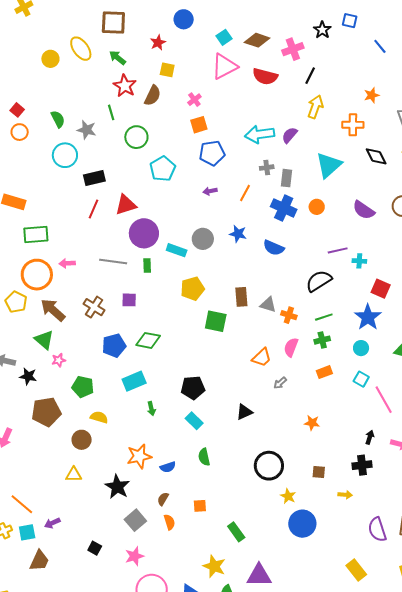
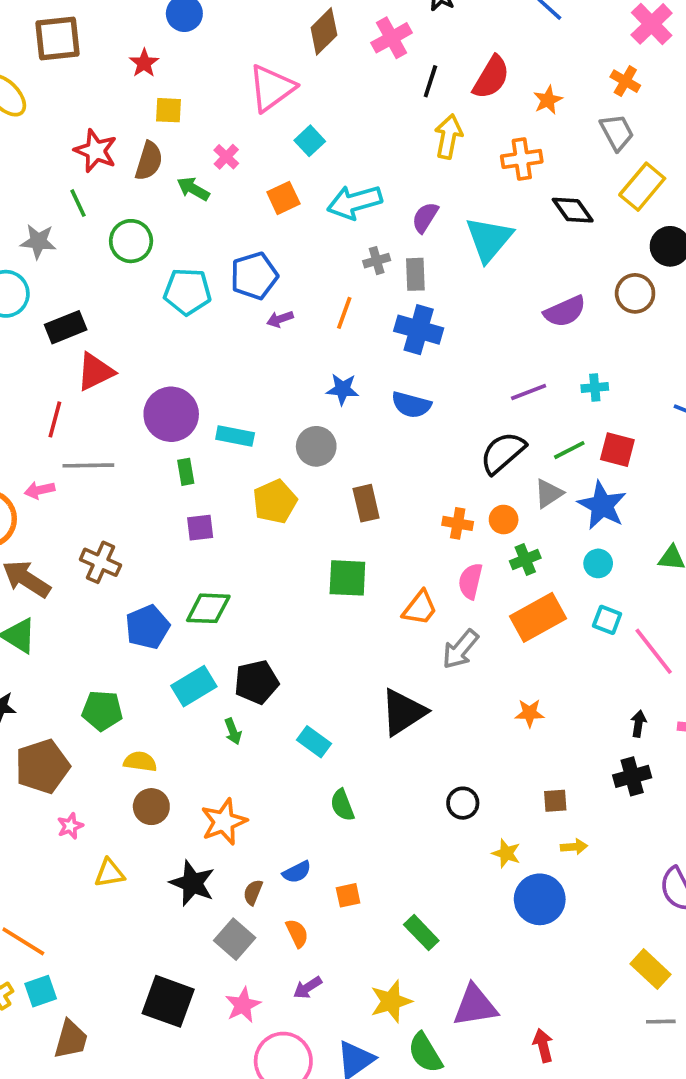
cyan square: (224, 37) -> (310, 141), moved
brown diamond: (257, 40) -> (324, 31), turned -55
green arrow: (118, 58) -> (193, 189), moved
red semicircle: (265, 76) -> (491, 77), moved, turned -65
orange square: (199, 125) -> (283, 198), moved
purple semicircle: (290, 135) -> (425, 217), moved
blue pentagon: (212, 153) -> (254, 276), moved
cyan pentagon: (163, 169) -> (187, 292), turned -30
red triangle: (126, 205) -> (95, 372), moved
orange circle: (317, 207) -> (504, 520), moved
red line: (94, 209) -> (55, 419), moved
purple semicircle: (364, 210) -> (565, 311), turned -50
gray circle: (203, 239) -> (316, 446), moved
cyan cross: (359, 261) -> (595, 387), moved
gray line: (113, 262) -> (88, 465), moved
purple square: (129, 300) -> (200, 528), moved
gray triangle: (268, 305) -> (549, 493), moved, turned -42
green line: (324, 317) -> (569, 450), moved
green square: (216, 321) -> (347, 578), moved
pink star: (59, 360) -> (70, 826), moved
orange rectangle: (324, 372) -> (538, 617), size x1.8
gray arrow: (280, 383) -> (460, 649), size x1.6
black pentagon: (193, 388) -> (256, 682), moved
black triangle: (244, 412) -> (403, 712), size x1.6
brown circle: (82, 440) -> (151, 807), moved
black circle: (269, 466) -> (463, 803), size x0.6
blue semicircle: (168, 467) -> (297, 872), moved
yellow arrow: (345, 495) -> (574, 847), moved
brown semicircle: (163, 499) -> (253, 892), moved
purple arrow: (52, 523) -> (308, 988), moved
black square: (95, 548) -> (168, 1001), size x2.0
yellow star: (214, 566) -> (391, 1001), turned -30

